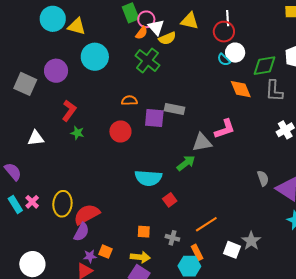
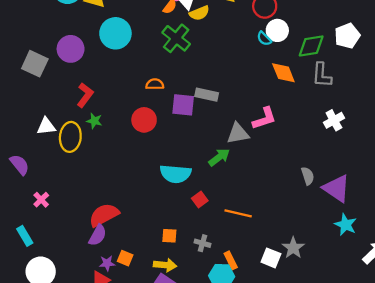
yellow ellipse: (62, 204) -> (70, 137), moved
cyan rectangle: (15, 205) -> (25, 236), moved
orange line: (206, 224) -> (238, 213), moved, turned 45

